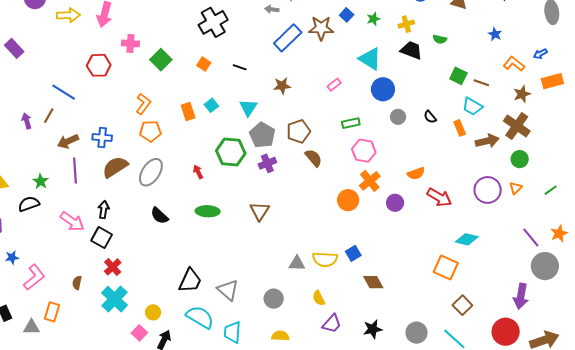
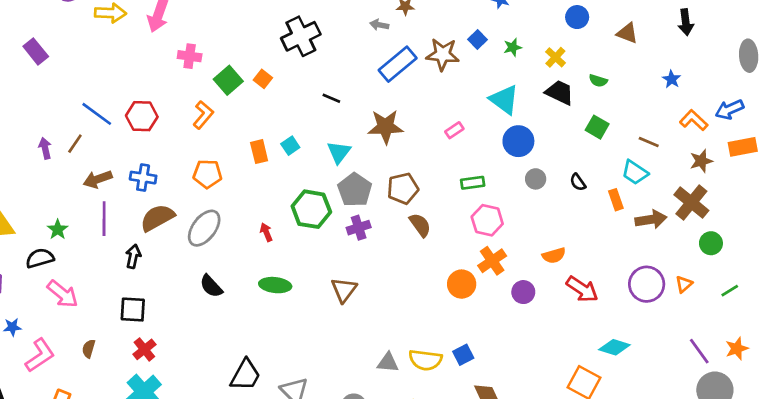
yellow cross: (406, 24) -> (555, 57), turned -35
blue arrow: (540, 54) -> (729, 109), size x1.5
orange square: (204, 64) -> (263, 79), moved
red hexagon: (99, 65) -> (142, 116), moved
green square: (458, 76) -> (597, 127), moved
brown star: (282, 86) -> (386, 127), size x1.5
orange L-shape: (143, 104) -> (203, 115), moved
green circle: (520, 159) -> (711, 243), moved
black arrow: (104, 210) -> (133, 256), moved
pink arrow: (72, 222) -> (63, 294), moved
black square: (102, 238) -> (133, 310), turned -30
brown semicircle: (77, 283) -> (89, 349), moved

